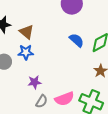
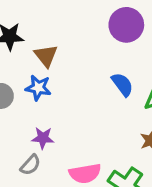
gray semicircle: (42, 101) -> (30, 165), moved

